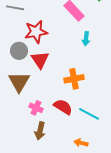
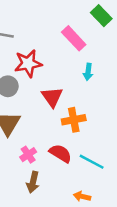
red triangle: (40, 60) -> (52, 97), moved
pink cross: (36, 108) -> (28, 155), turned 32

